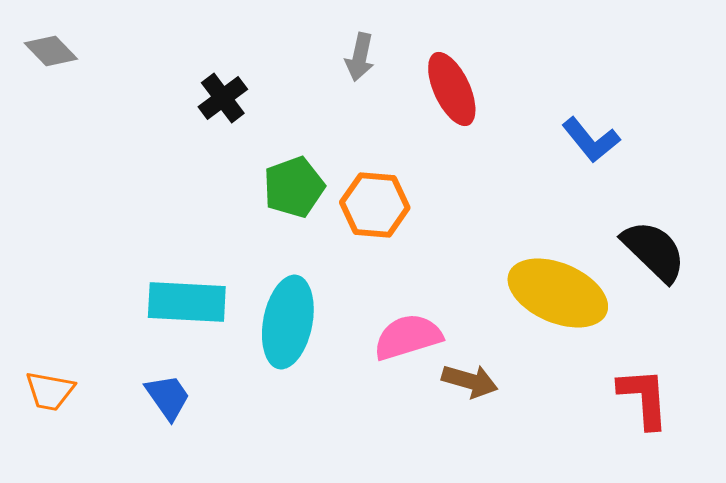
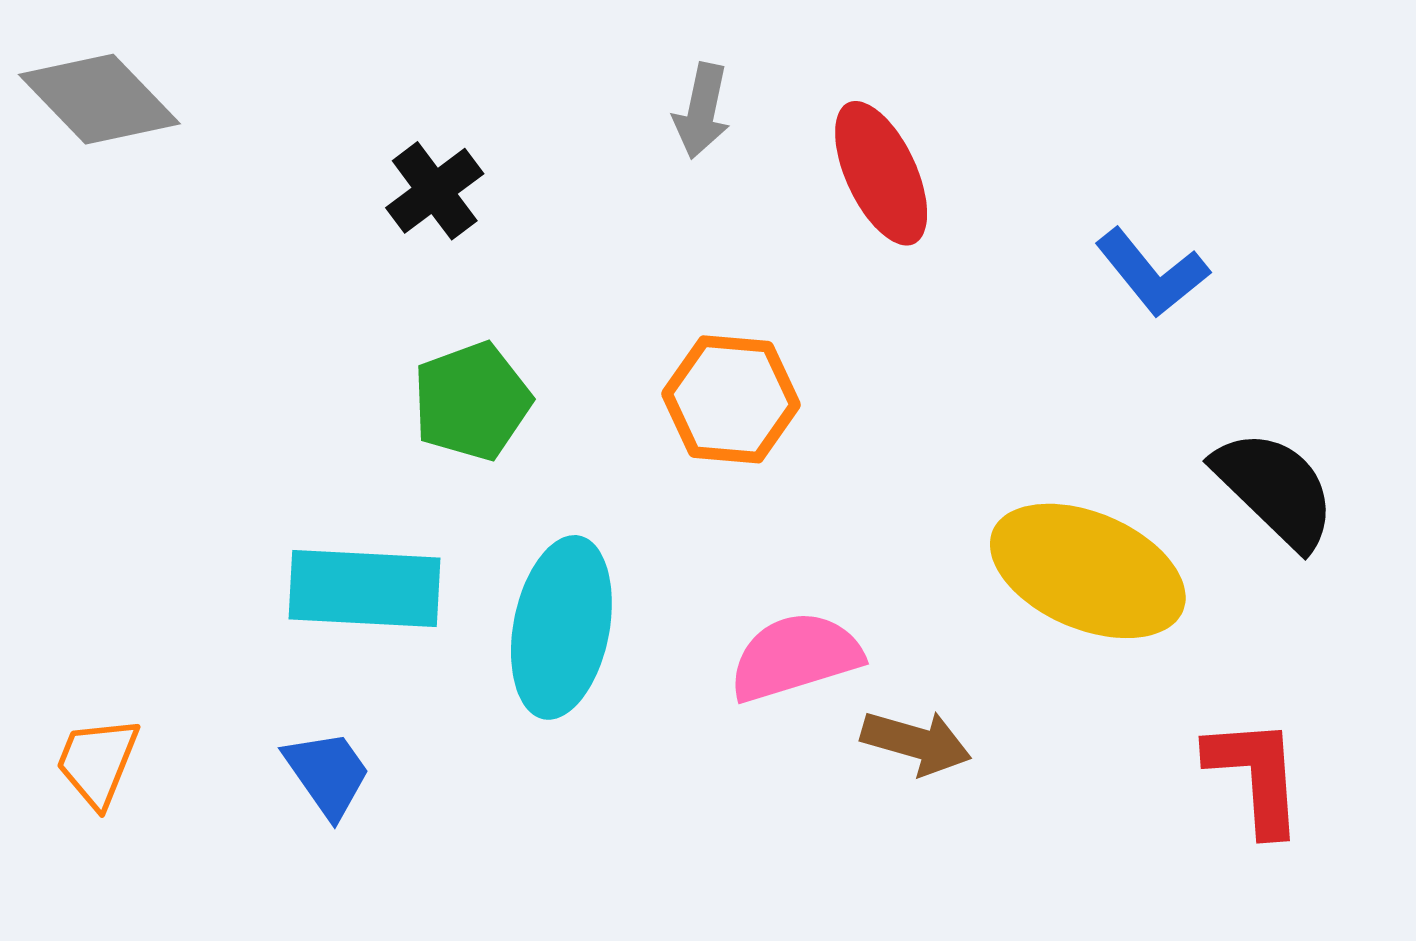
gray diamond: (51, 51) -> (99, 99), size x1.5
green pentagon: (294, 187) -> (472, 401), moved
orange trapezoid: (50, 391) -> (97, 762), turned 102

